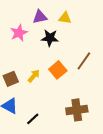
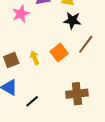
black star: (50, 38) -> (72, 21), moved
yellow arrow: (34, 76) -> (35, 58), turned -64

